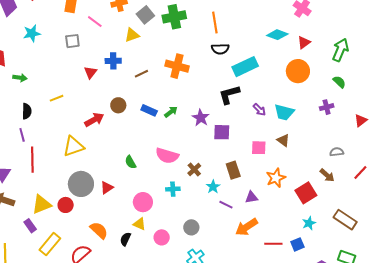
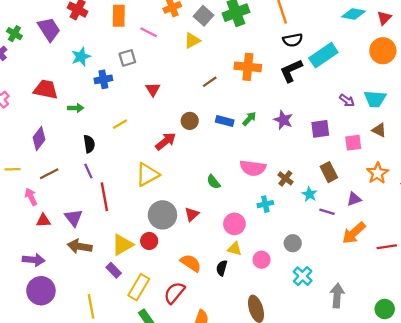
blue cross: (113, 61) -> (103, 79), moved
black L-shape: (229, 95) -> (291, 71), moved
purple square: (222, 132) -> (320, 129), moved

